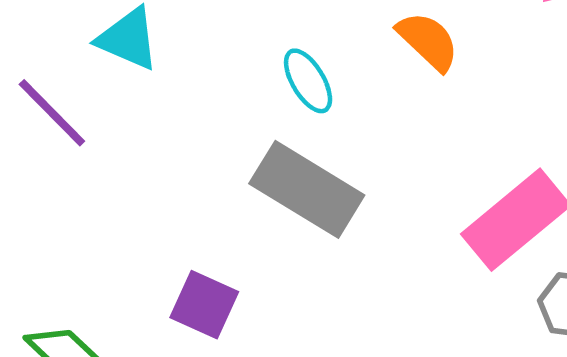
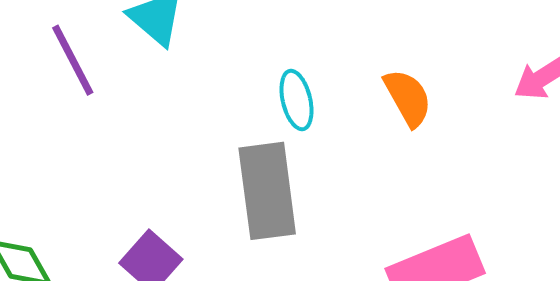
gray rectangle: (307, 189) -> (267, 191), turned 34

